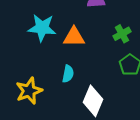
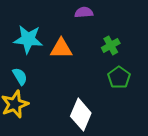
cyan semicircle: (68, 74) -> (20, 76), moved, turned -42

